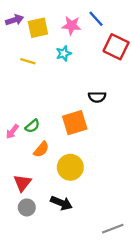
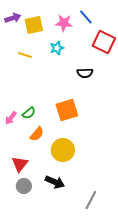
black semicircle: (97, 97) -> (85, 73), moved
gray line: (113, 229) -> (91, 200), moved, turned -42

